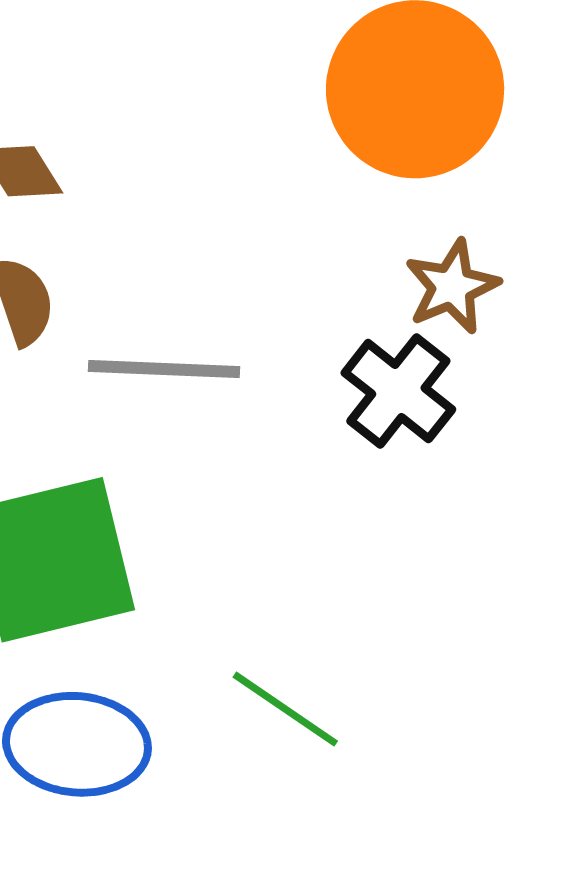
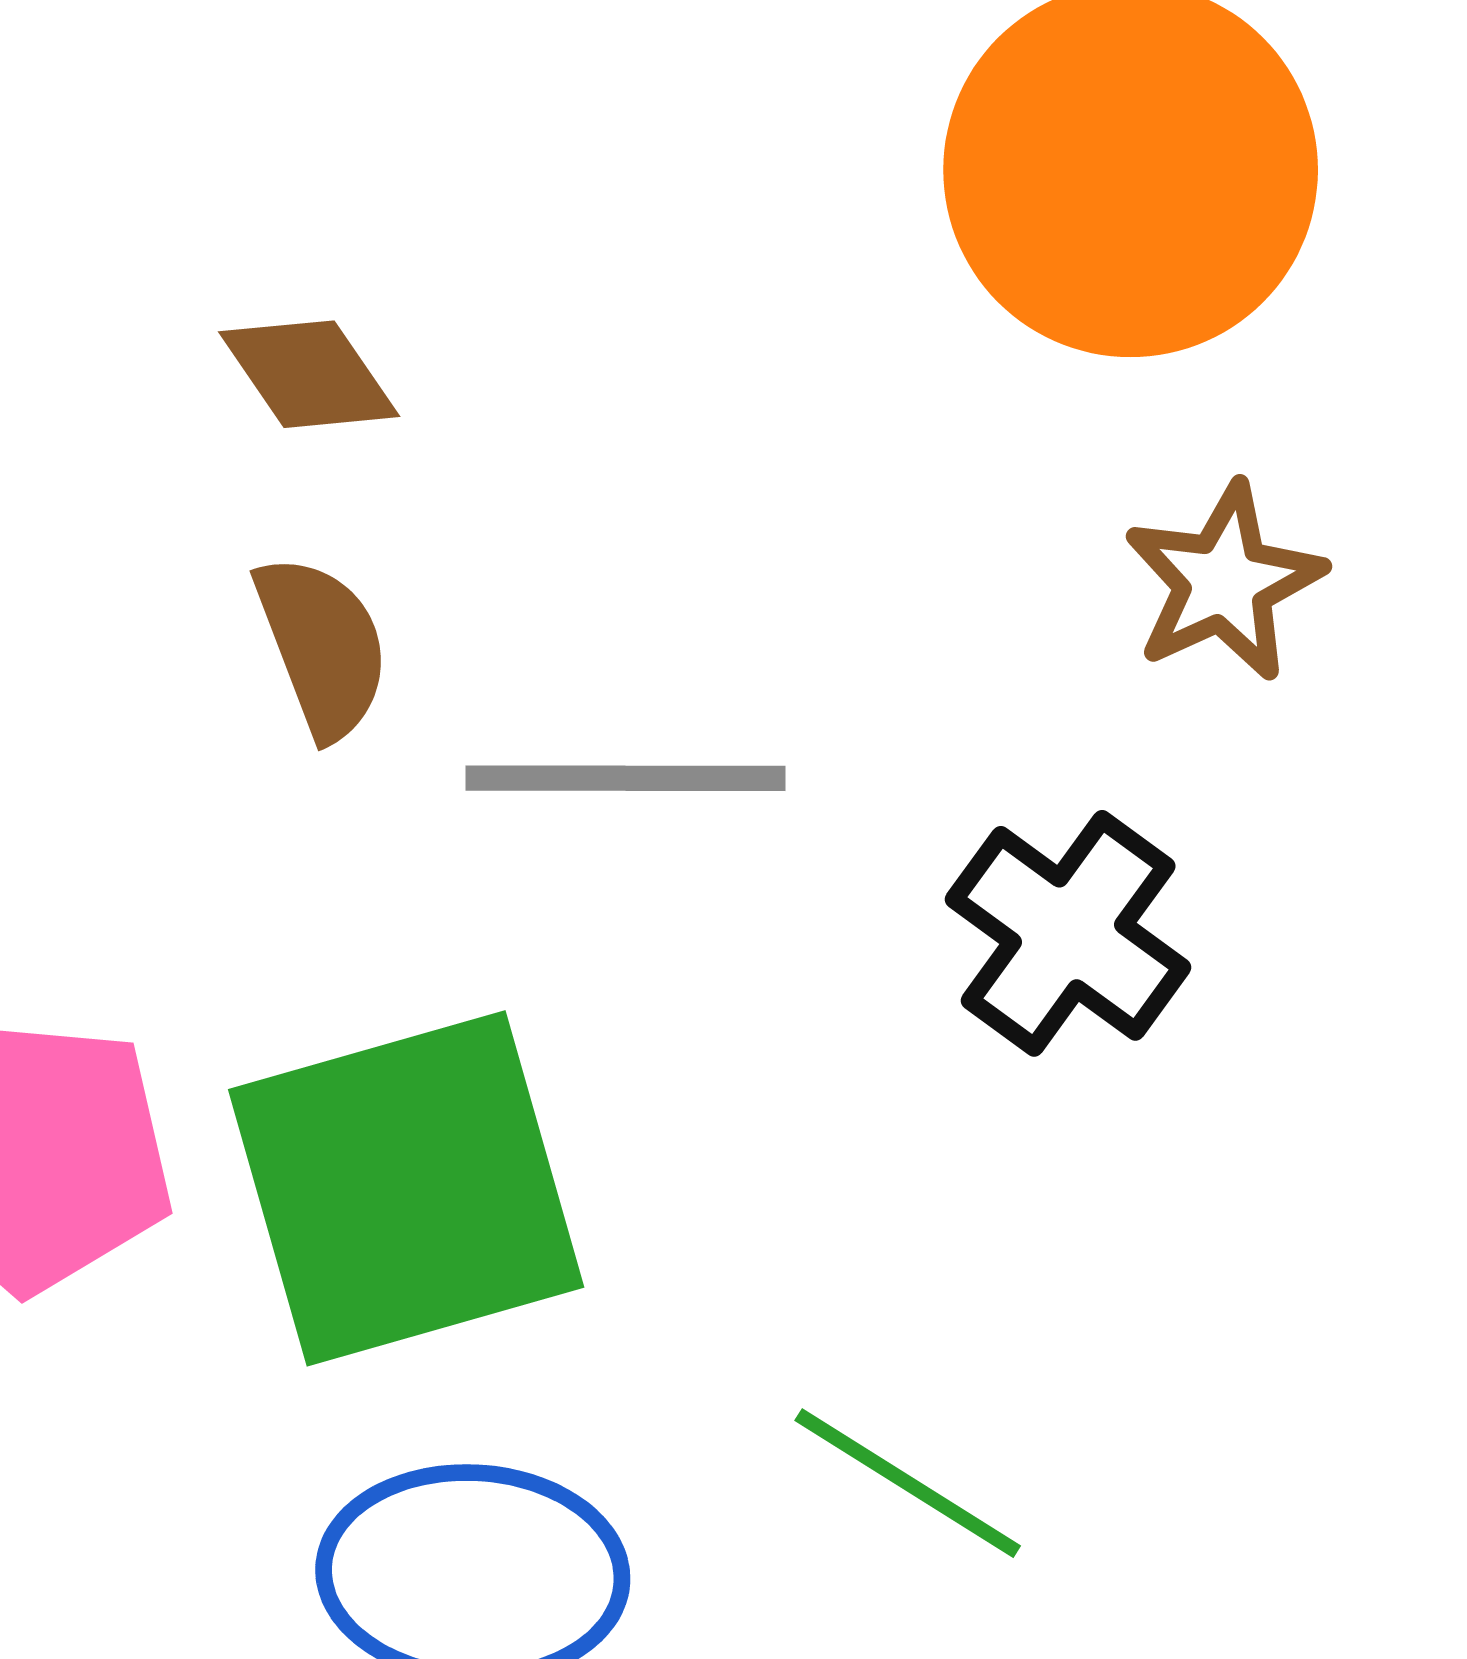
black cross: (398, 391) -> (1068, 933), moved

